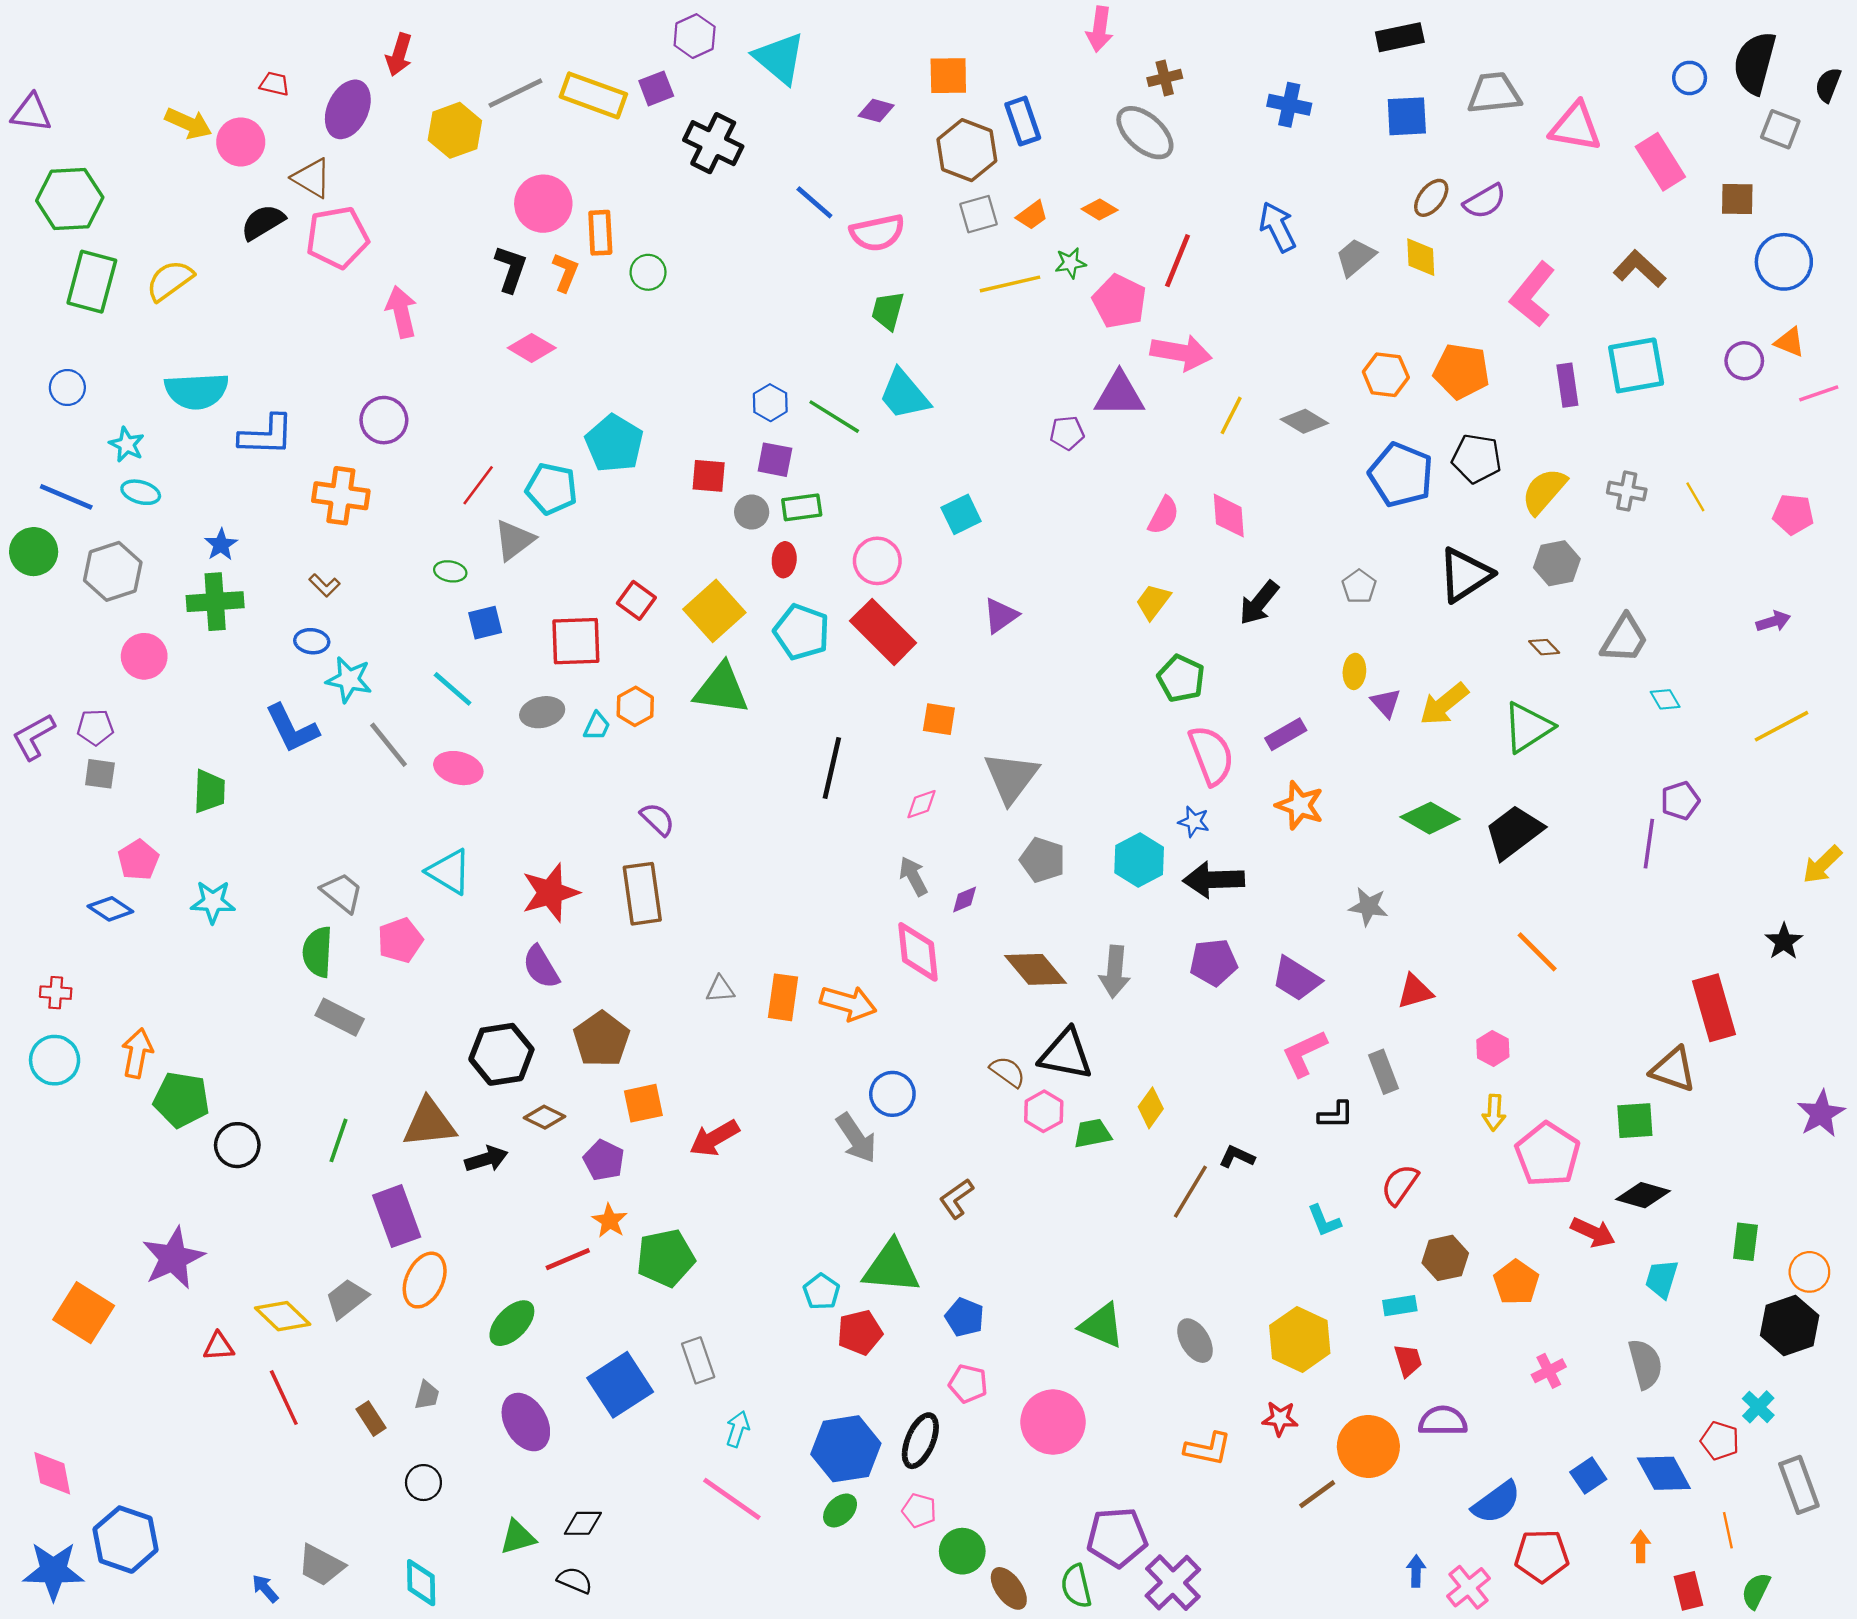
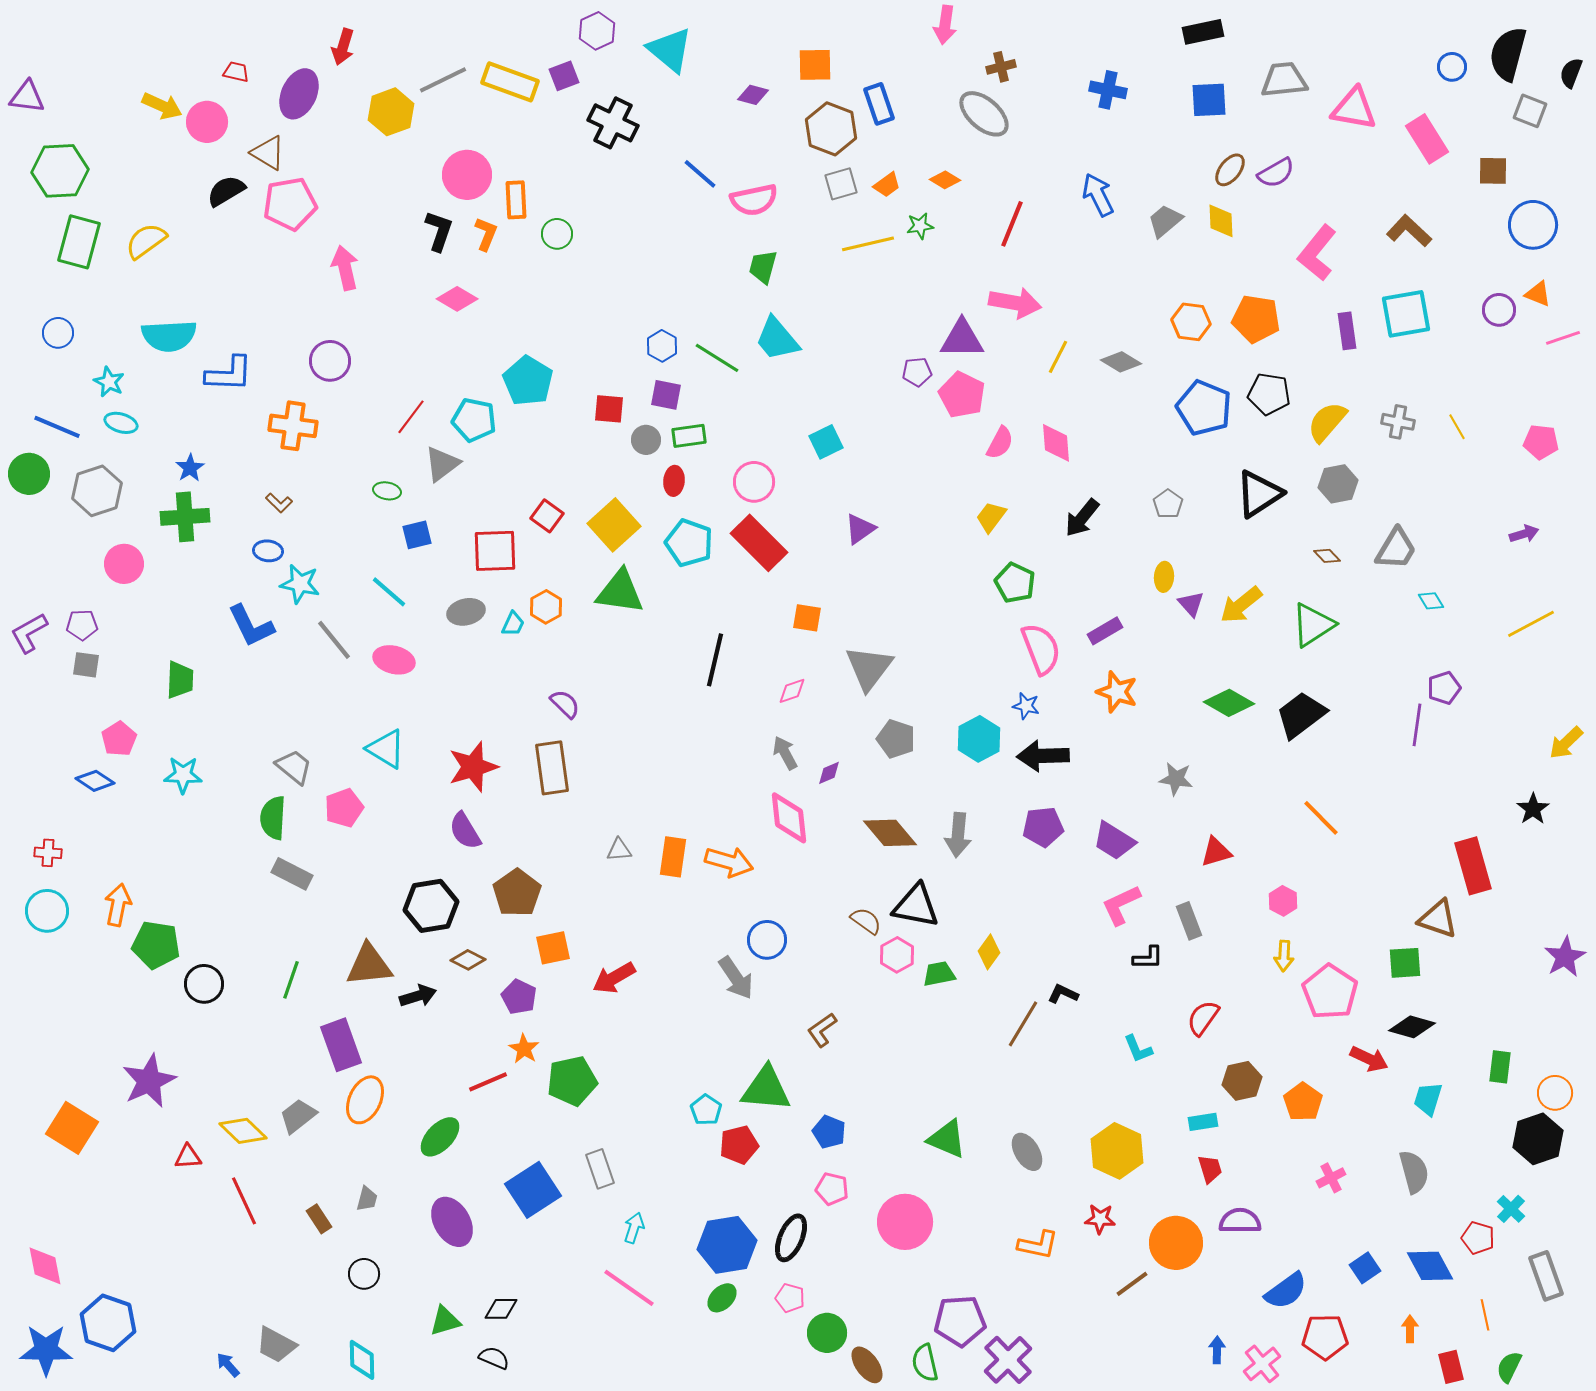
pink pentagon: (1119, 301) -> (962, 395), moved

